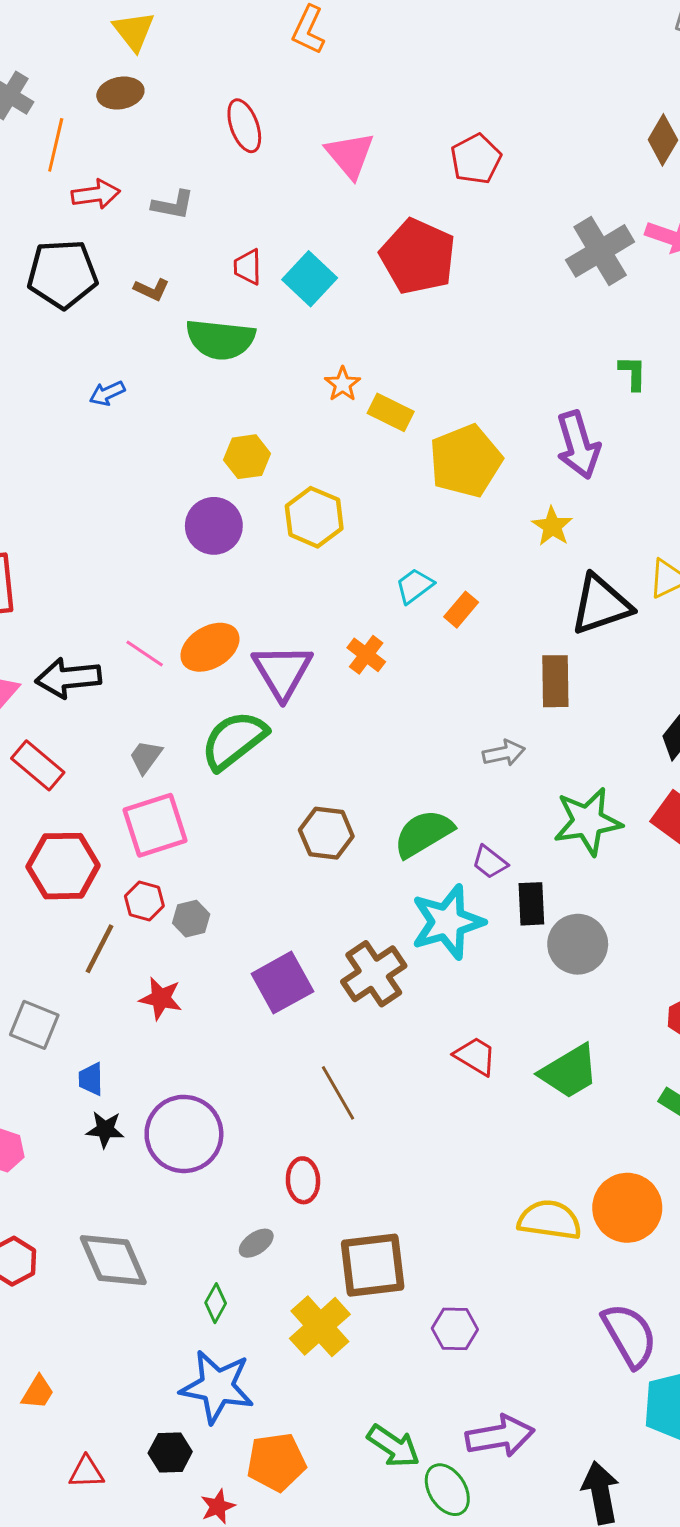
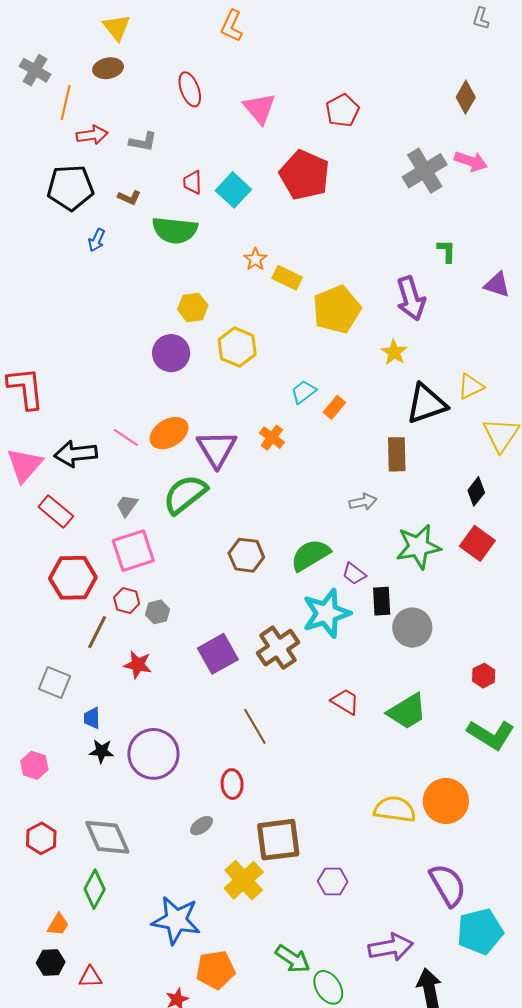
blue arrow: (107, 393) -> (97, 240), moved, turned -40
green diamond: (216, 1303) -> (95, 889), moved, size x1.5
purple arrow: (500, 1436) -> (391, 947), moved
black hexagon: (170, 1452) -> (51, 963), moved

